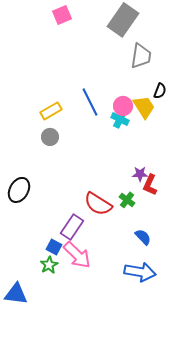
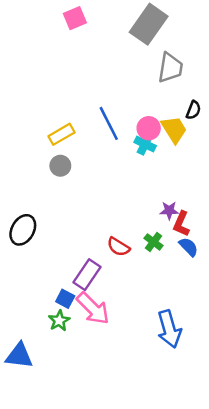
red semicircle: (98, 204) -> (118, 247), size x0.7
blue semicircle: (143, 237) -> (189, 247), moved
blue arrow: (140, 272) -> (169, 329), turned 64

